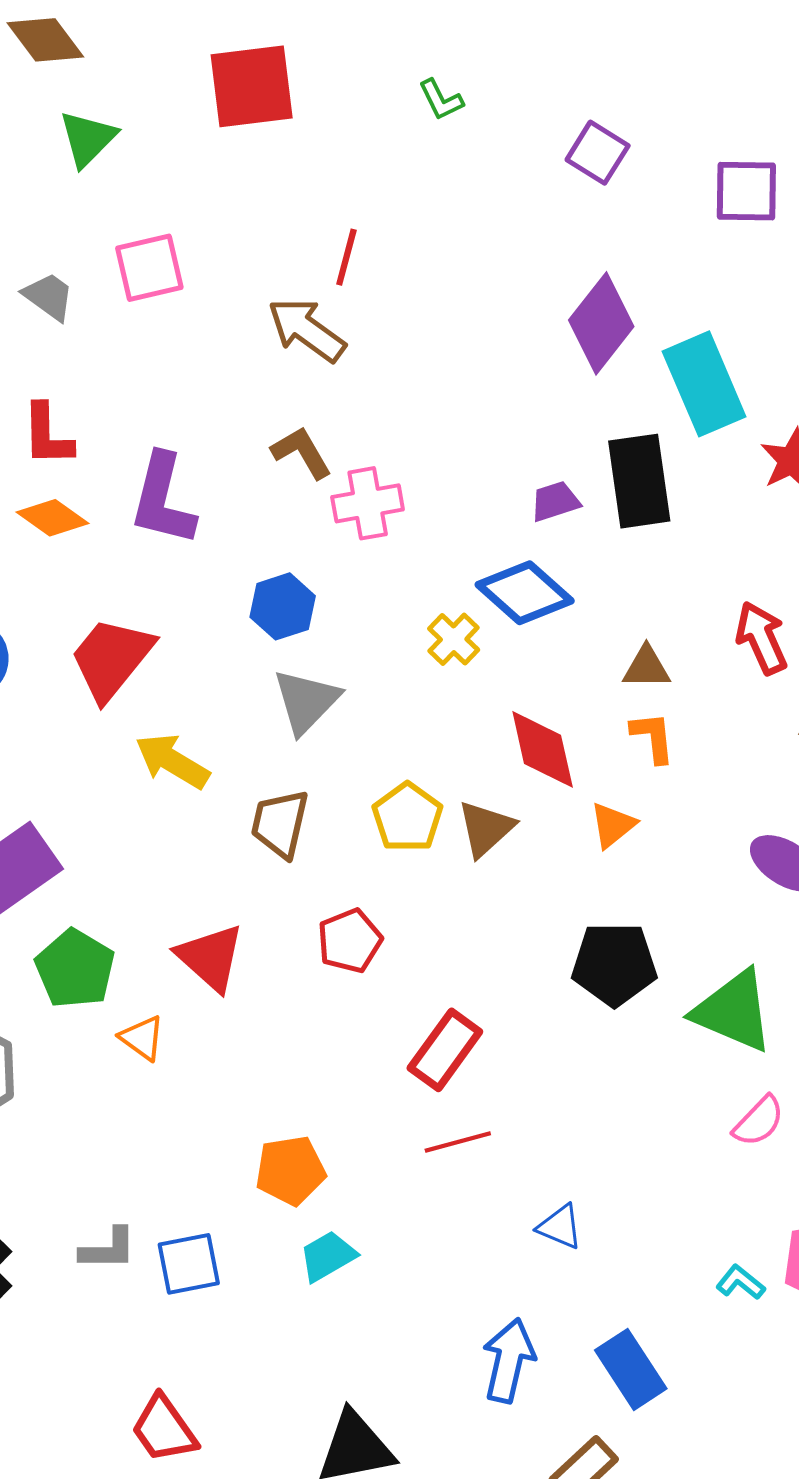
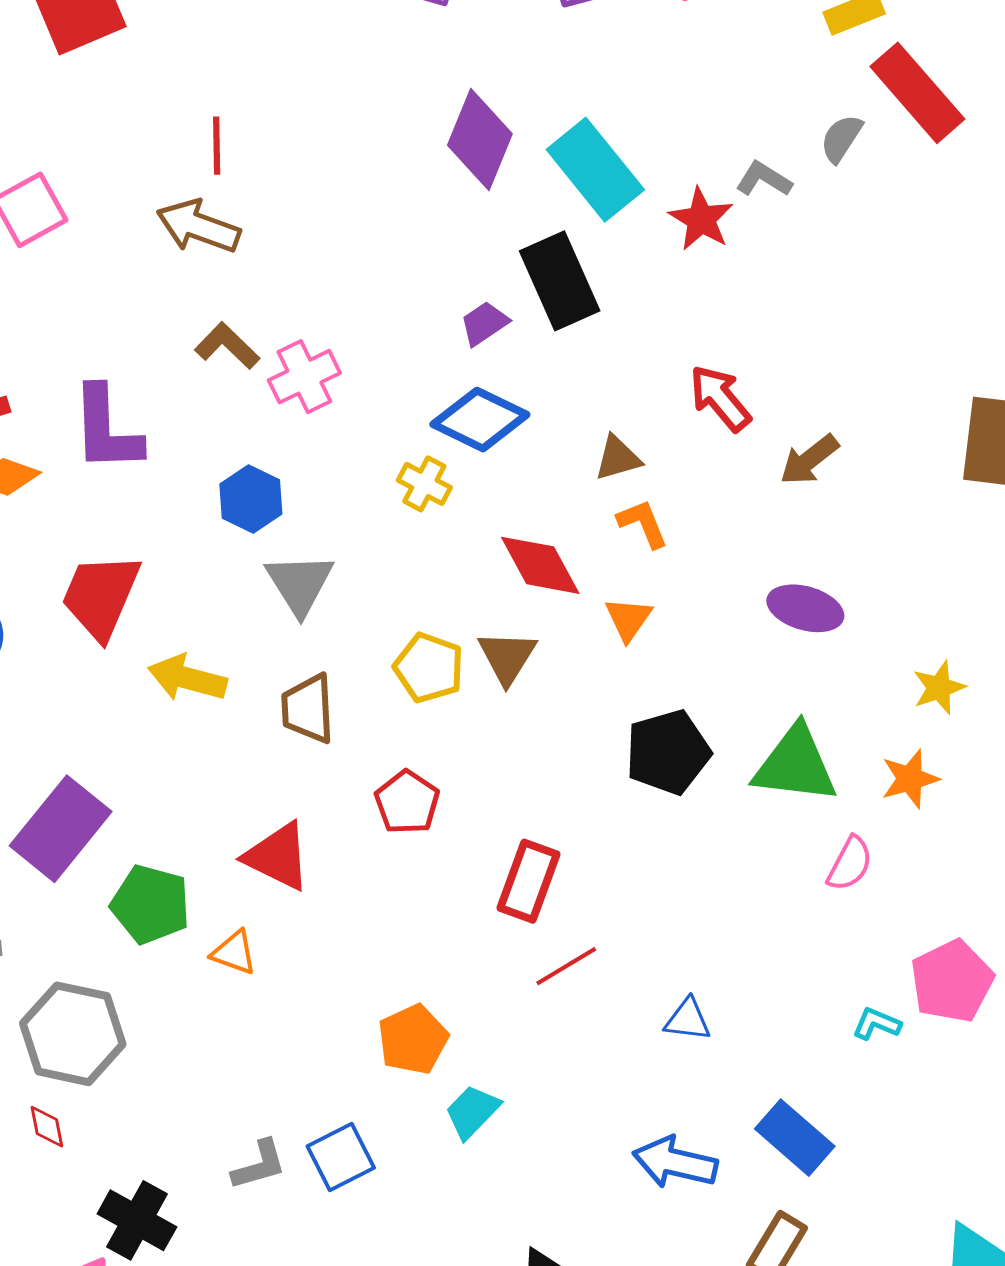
blue arrow: (509, 1360) -> (675, 1162), turned -74

